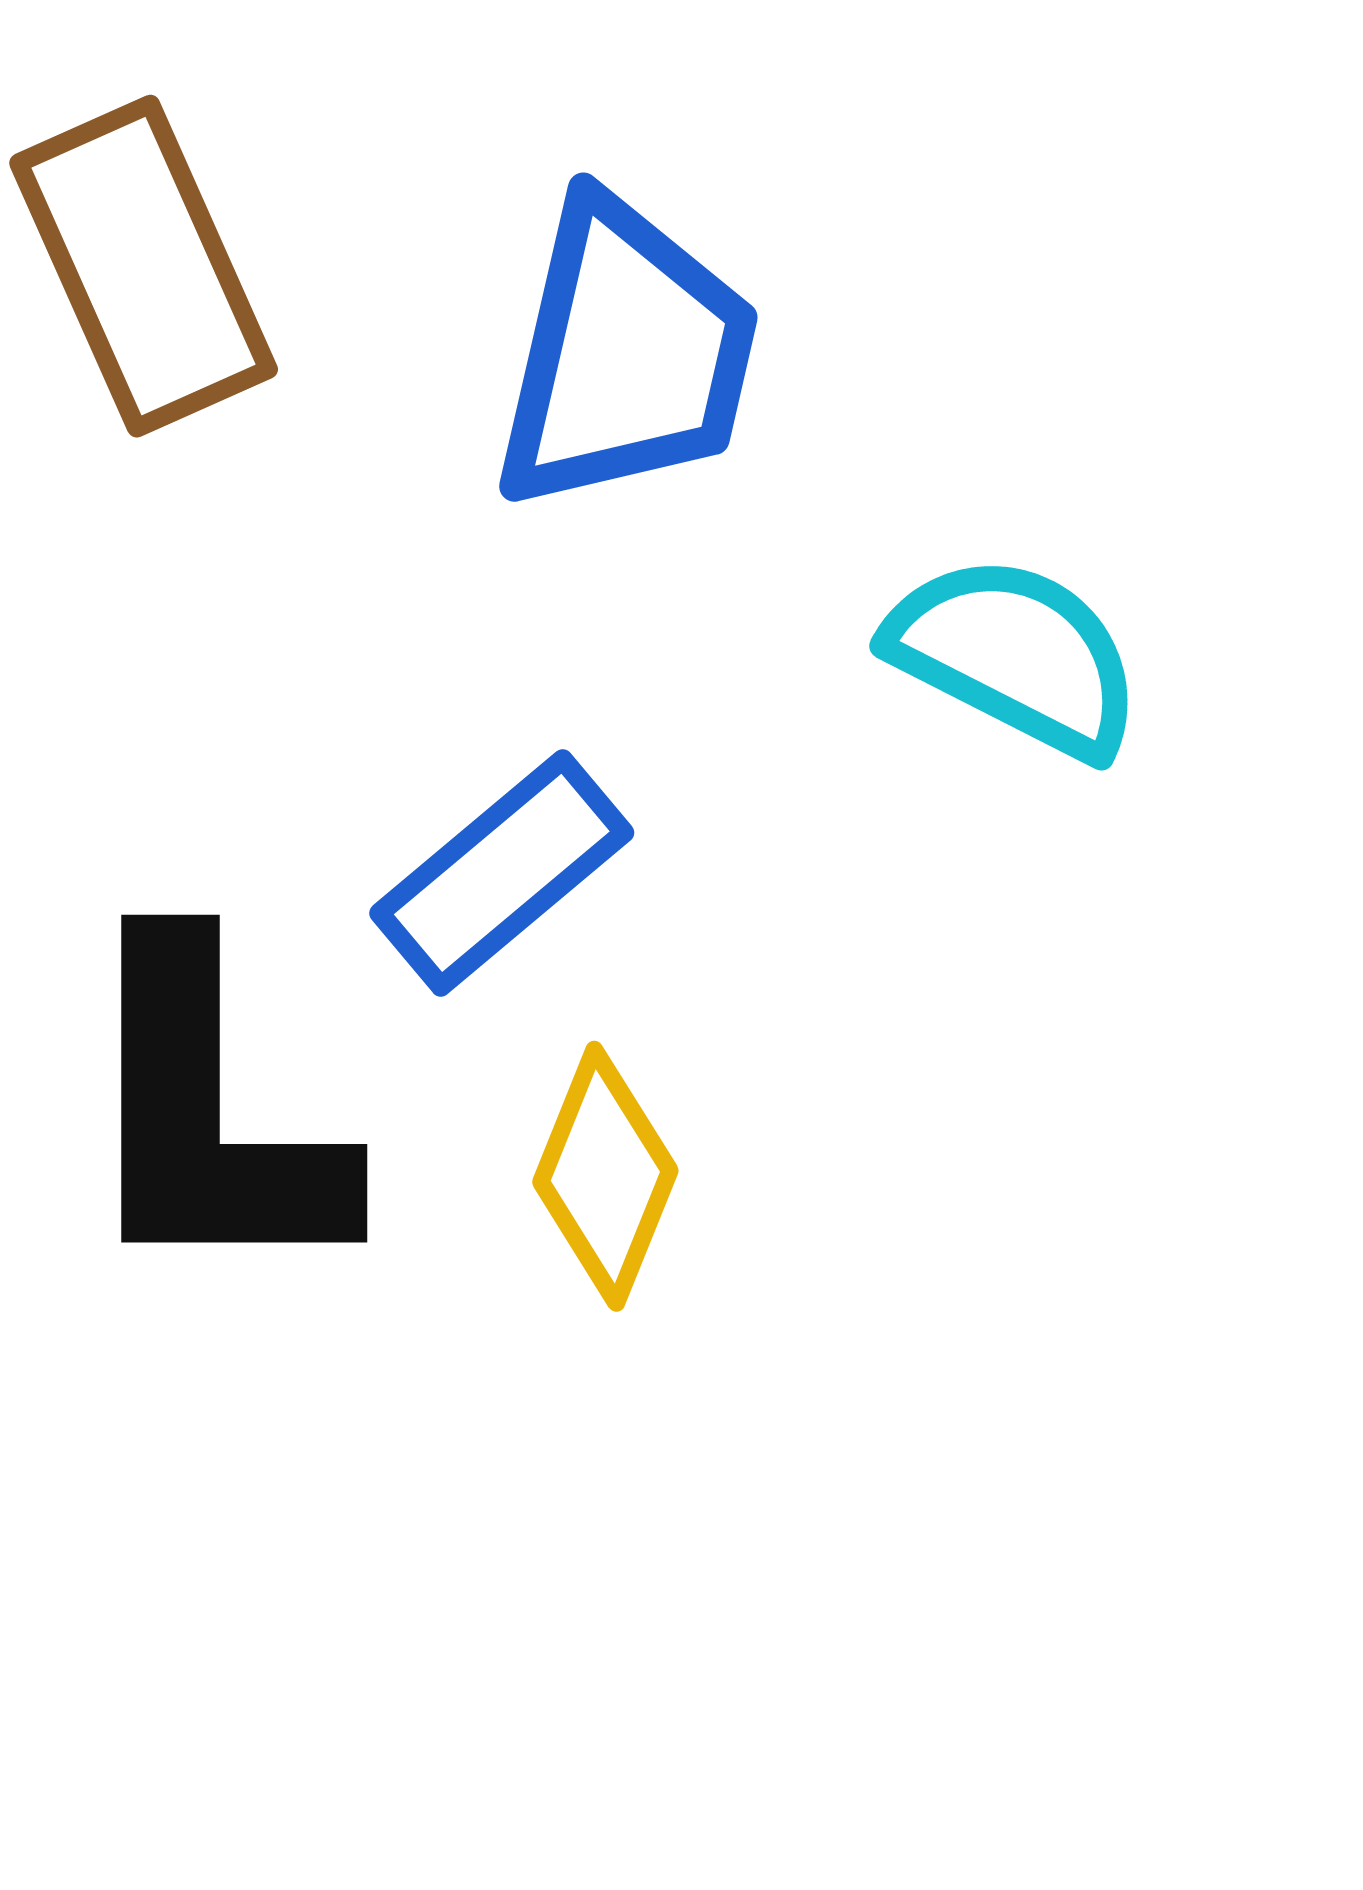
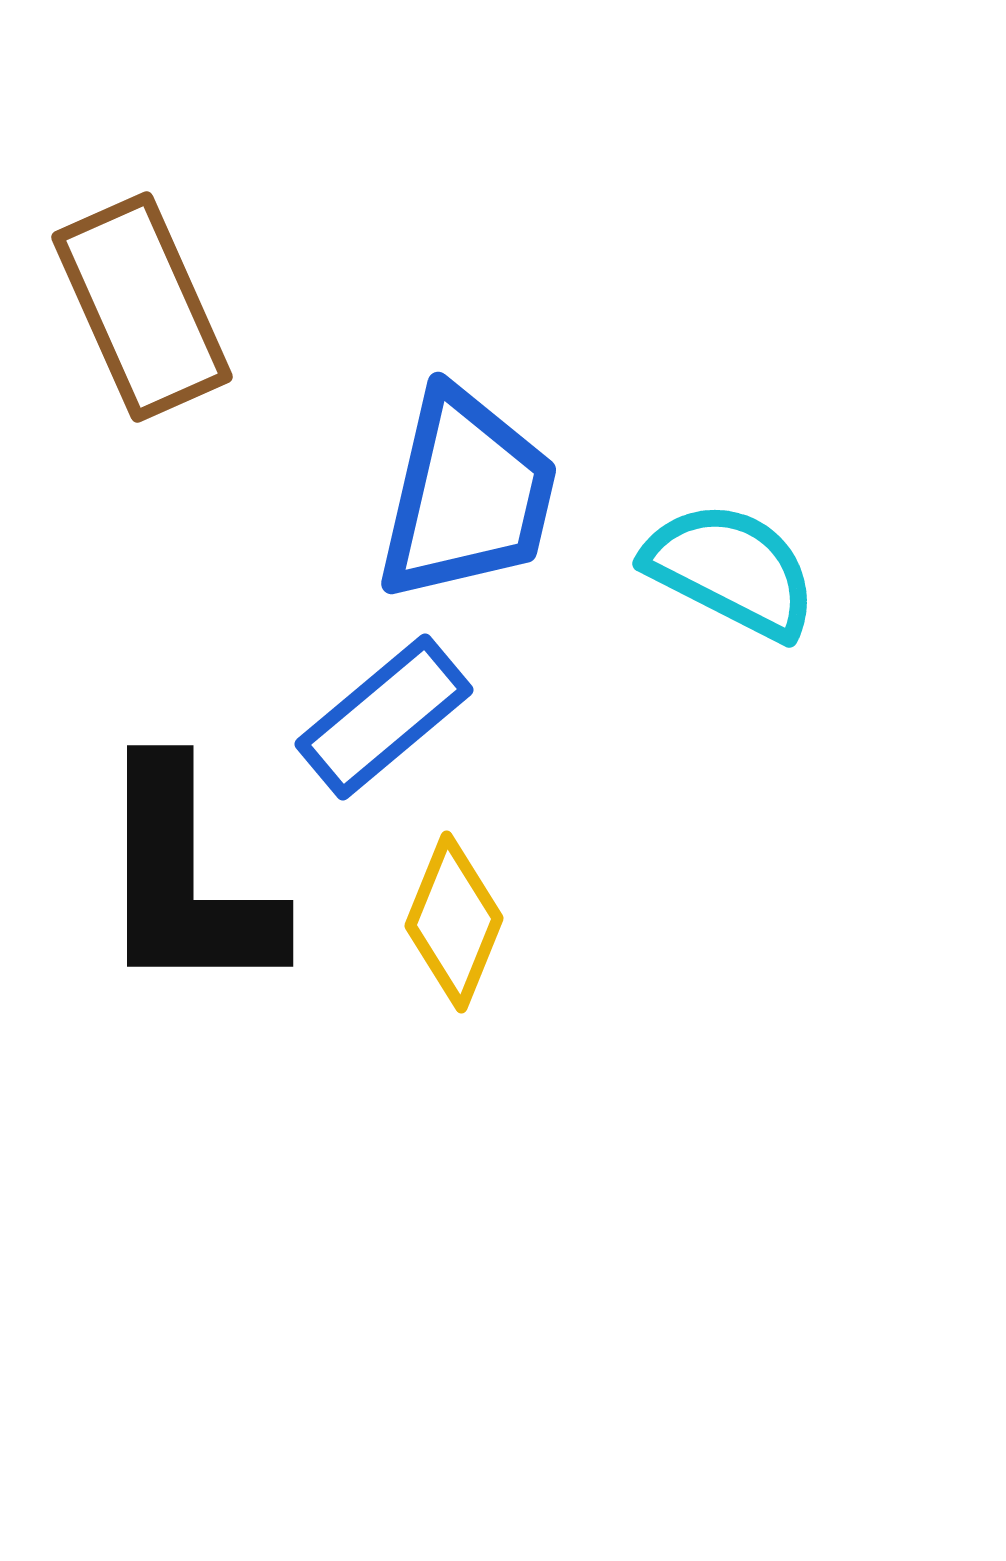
blue trapezoid: (626, 355) -> (467, 495), moved

